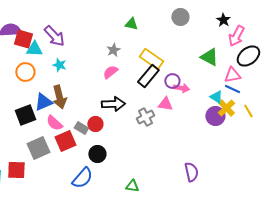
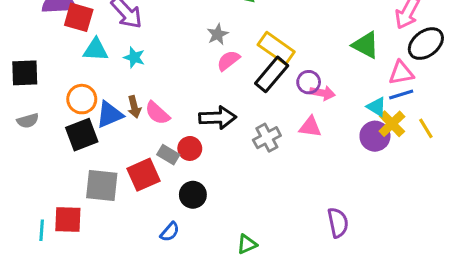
cyan triangle: (34, 49) -> (96, 50), moved
orange circle: (25, 72) -> (82, 99), moved
pink semicircle: (110, 72) -> (228, 61), moved
blue line: (232, 89) -> (401, 94), turned -42
brown arrow: (59, 97) -> (134, 107), size x0.6
pink triangle: (165, 104) -> (310, 127), moved
pink semicircle: (54, 123) -> (157, 113), moved
gray square: (38, 148) -> (102, 186), turned 30
blue semicircle: (82, 178) -> (170, 232), size x0.6
green triangle: (132, 186) -> (247, 244), turned -32

